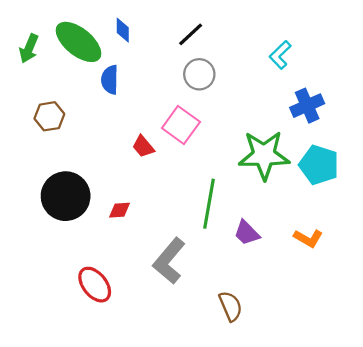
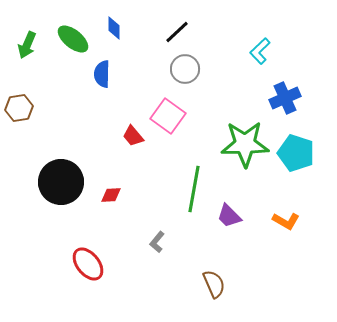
green ellipse: (79, 42) -> (73, 39), size x0.7
brown hexagon: (49, 116) -> (19, 108), moved
gray L-shape: (169, 261) -> (157, 242), size x0.5

